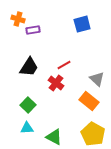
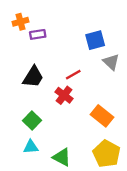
orange cross: (18, 19) -> (20, 22), turned -32
blue square: (82, 24) -> (95, 40), moved
gray triangle: (97, 79) -> (111, 62), moved

